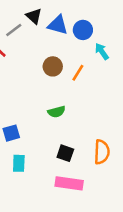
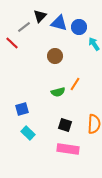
black triangle: (34, 16) -> (40, 16), turned 32
orange line: (78, 73) -> (75, 84), moved
cyan rectangle: (19, 163) -> (28, 133), turned -48

